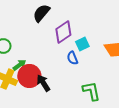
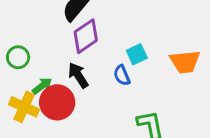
purple diamond: (63, 32) -> (86, 36), moved
black arrow: (43, 83) -> (78, 75), moved

